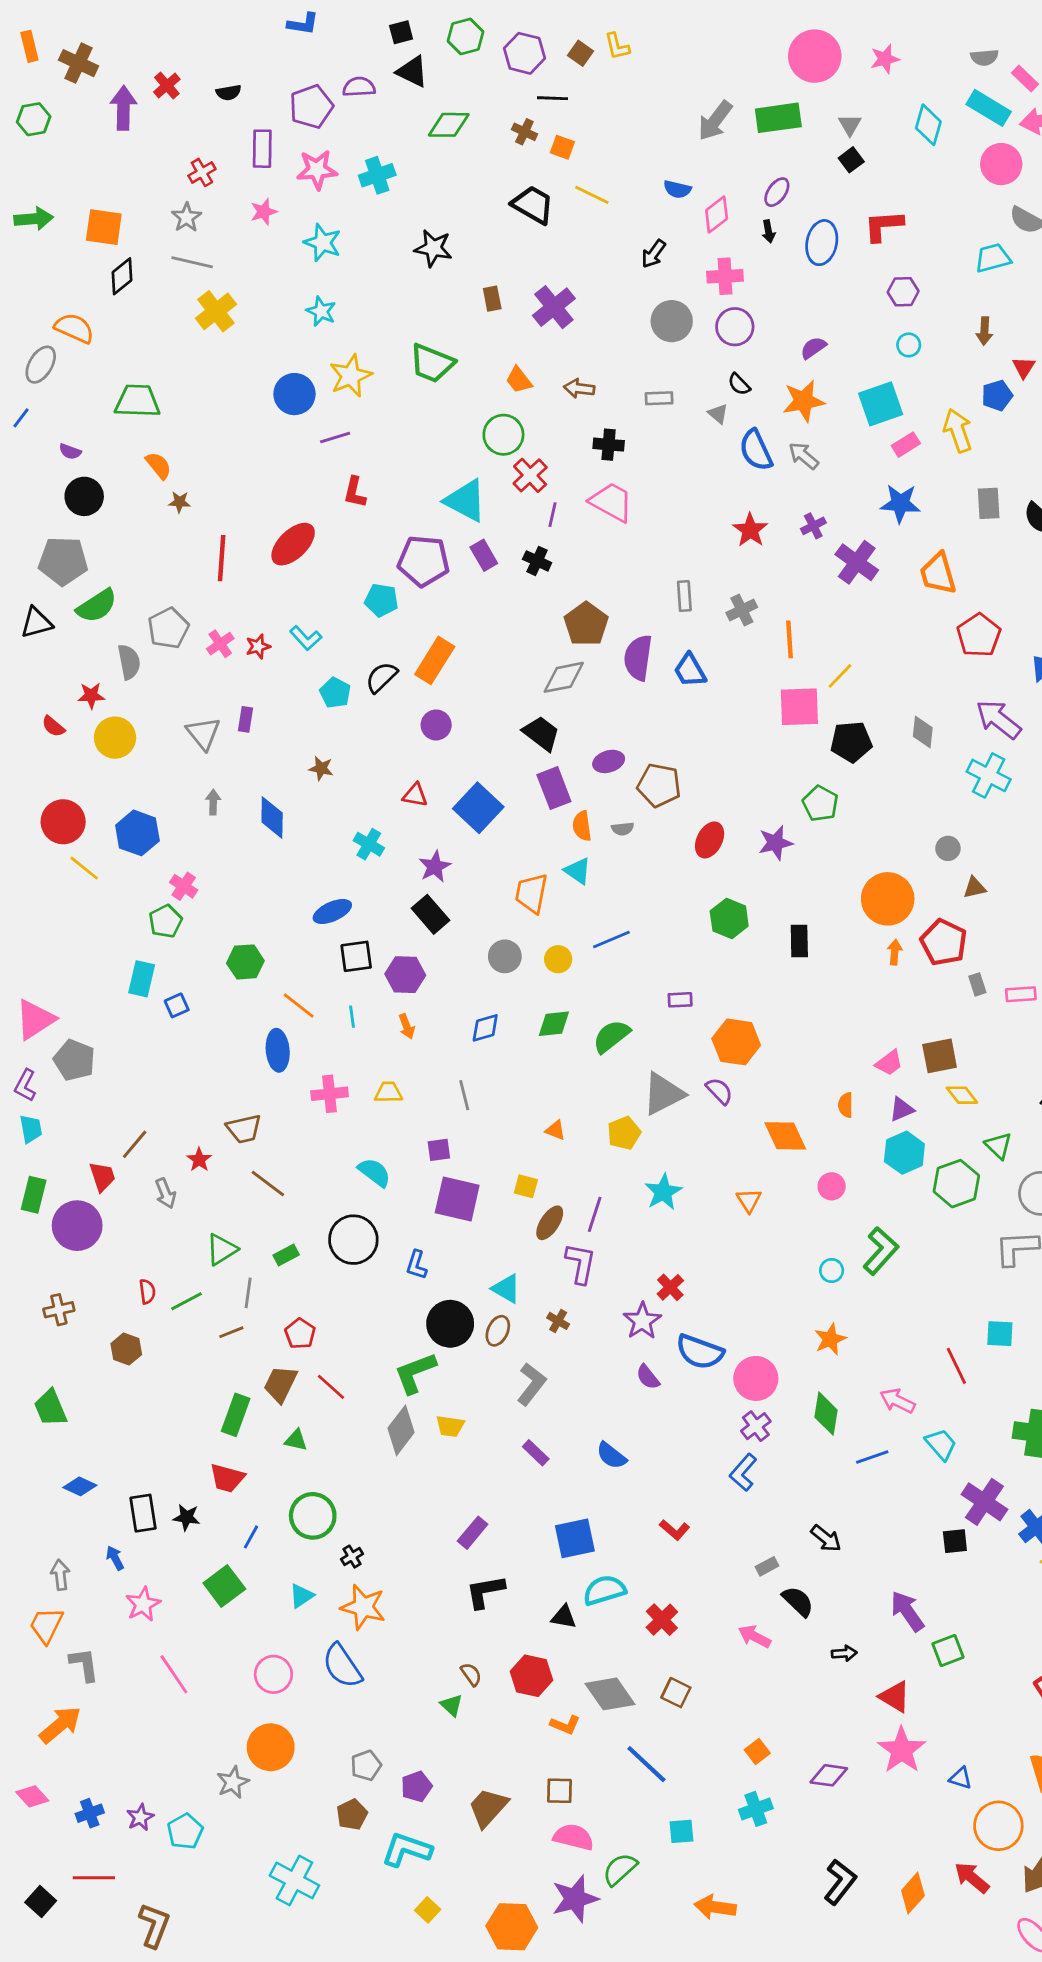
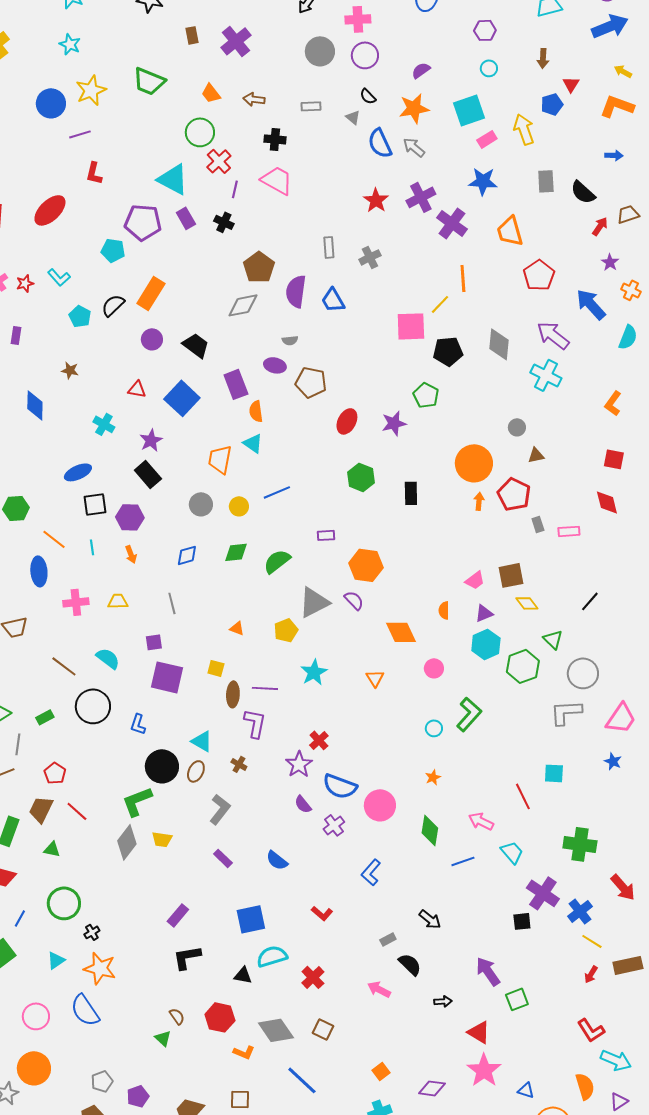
purple cross: (813, 526) -> (421, 197), size x1.6
orange line: (789, 639) -> (463, 278), moved
gray diamond: (923, 732) -> (499, 344), size x1.4
black trapezoid: (541, 733) -> (196, 345), moved
purple ellipse: (609, 761) -> (275, 365), turned 30
gray semicircle: (623, 829) -> (290, 340), moved
brown line: (268, 1184) -> (64, 666), moved
purple line: (595, 1214) -> (265, 688), turned 75
brown ellipse: (550, 1223) -> (233, 694), turned -30
orange star: (830, 1339) -> (433, 777), size x0.7
purple cross: (756, 1426) -> (334, 825), moved

